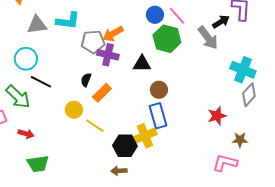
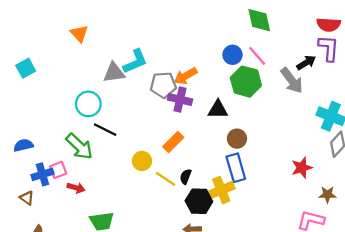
cyan L-shape: (68, 21) -> (135, 61), turned -30
gray triangle: (37, 25) -> (114, 73), moved
black semicircle: (86, 80) -> (186, 177), moved
red arrow: (26, 134) -> (76, 188), moved

